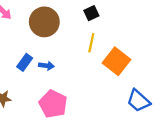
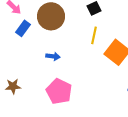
blue rectangle: (25, 62) -> (23, 28), moved

